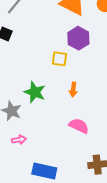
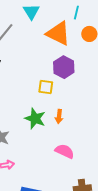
green star: (35, 92) -> (35, 119), moved

